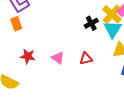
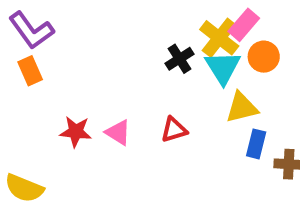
red star: (28, 56) -> (76, 132), moved

